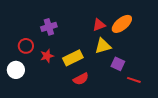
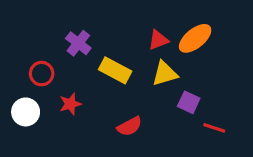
purple cross: (49, 27) -> (78, 43), turned -35
red star: (47, 56) -> (70, 104), moved
yellow rectangle: (73, 58) -> (115, 70), moved, turned 54

